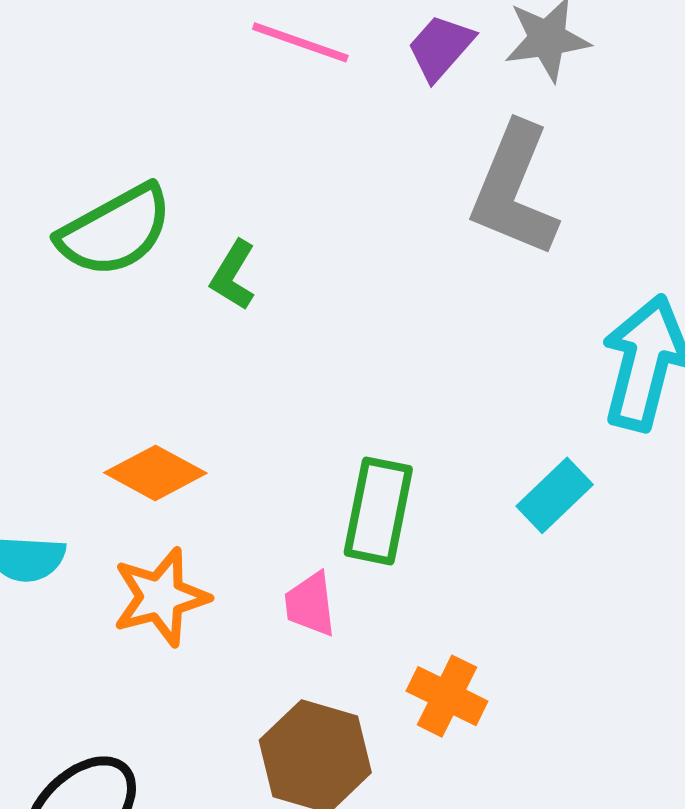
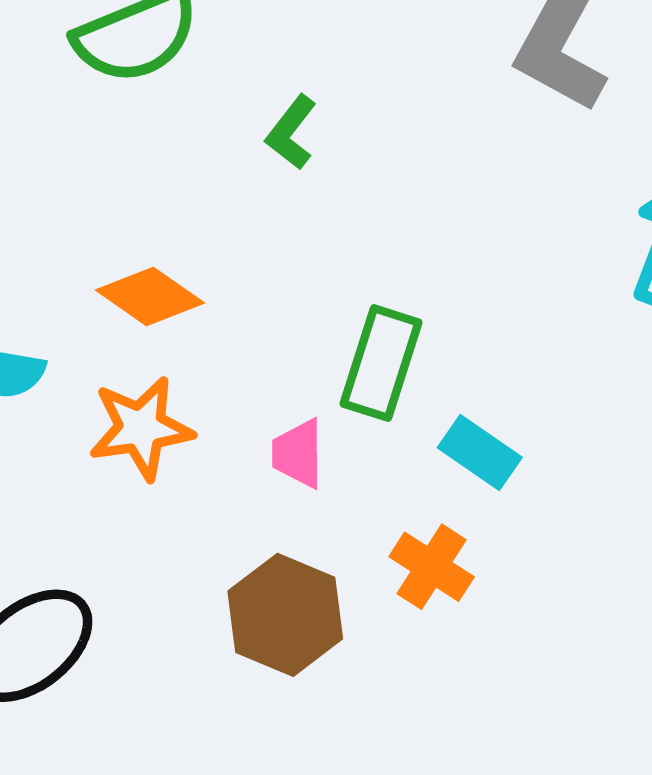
green L-shape: (233, 275) -> (291, 132), moved
cyan rectangle: (555, 495) -> (480, 453), moved, turned 72

